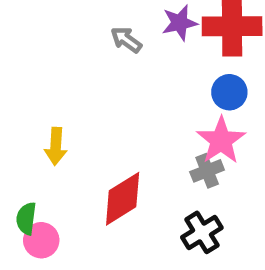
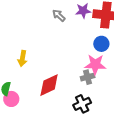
pink star: (221, 140) -> (95, 64), turned 30

